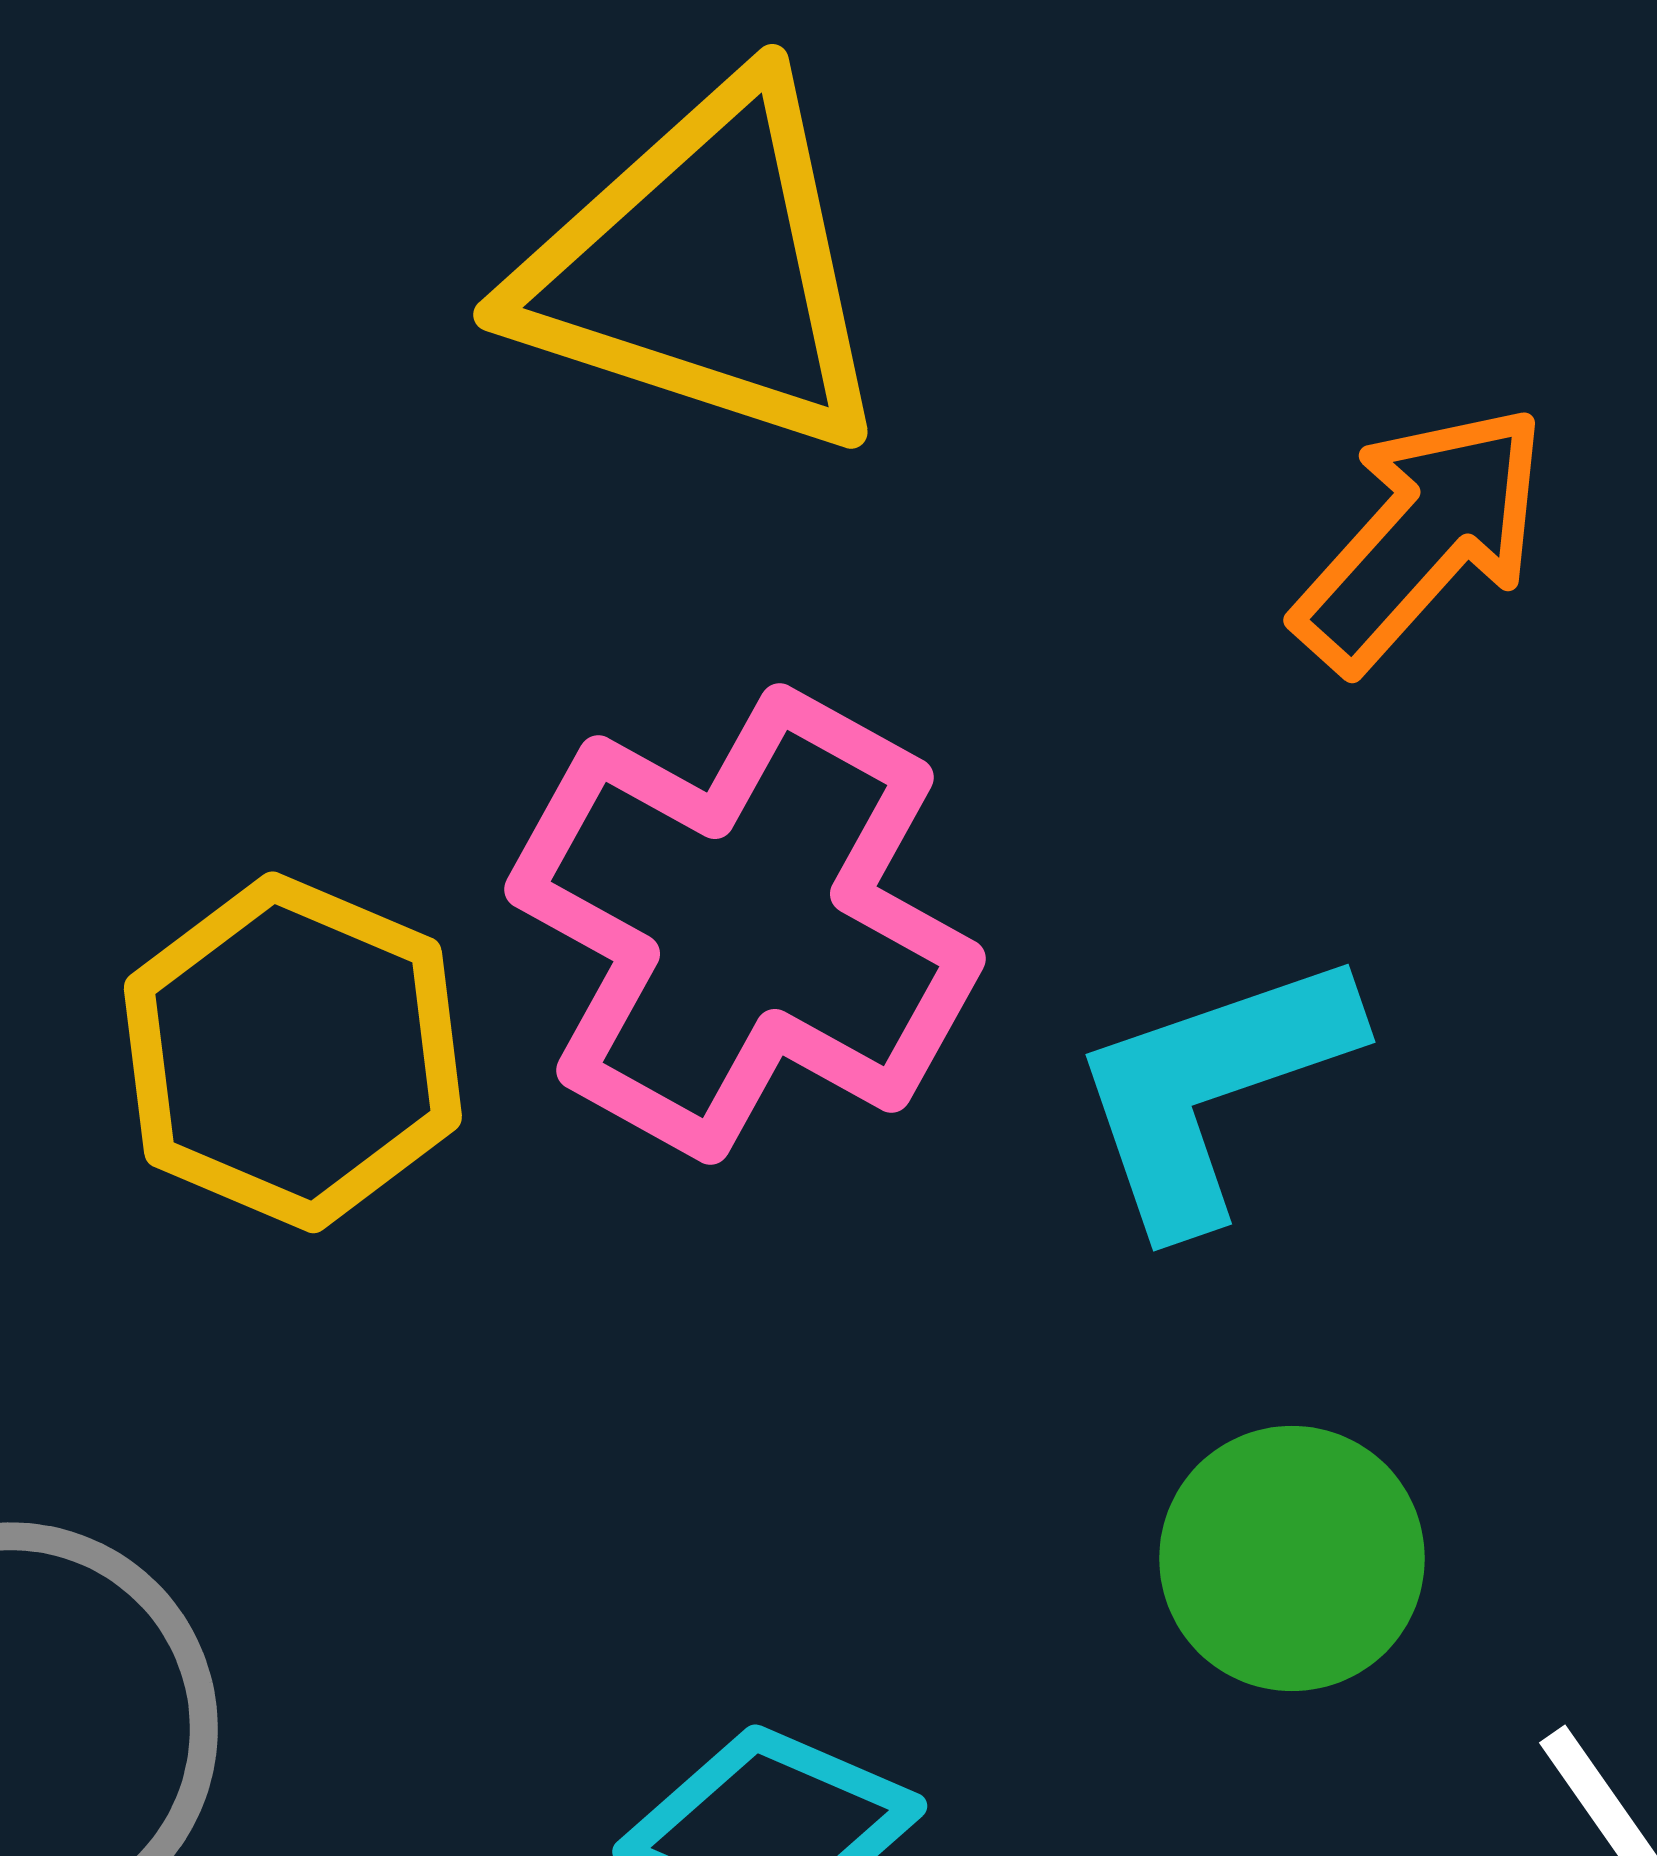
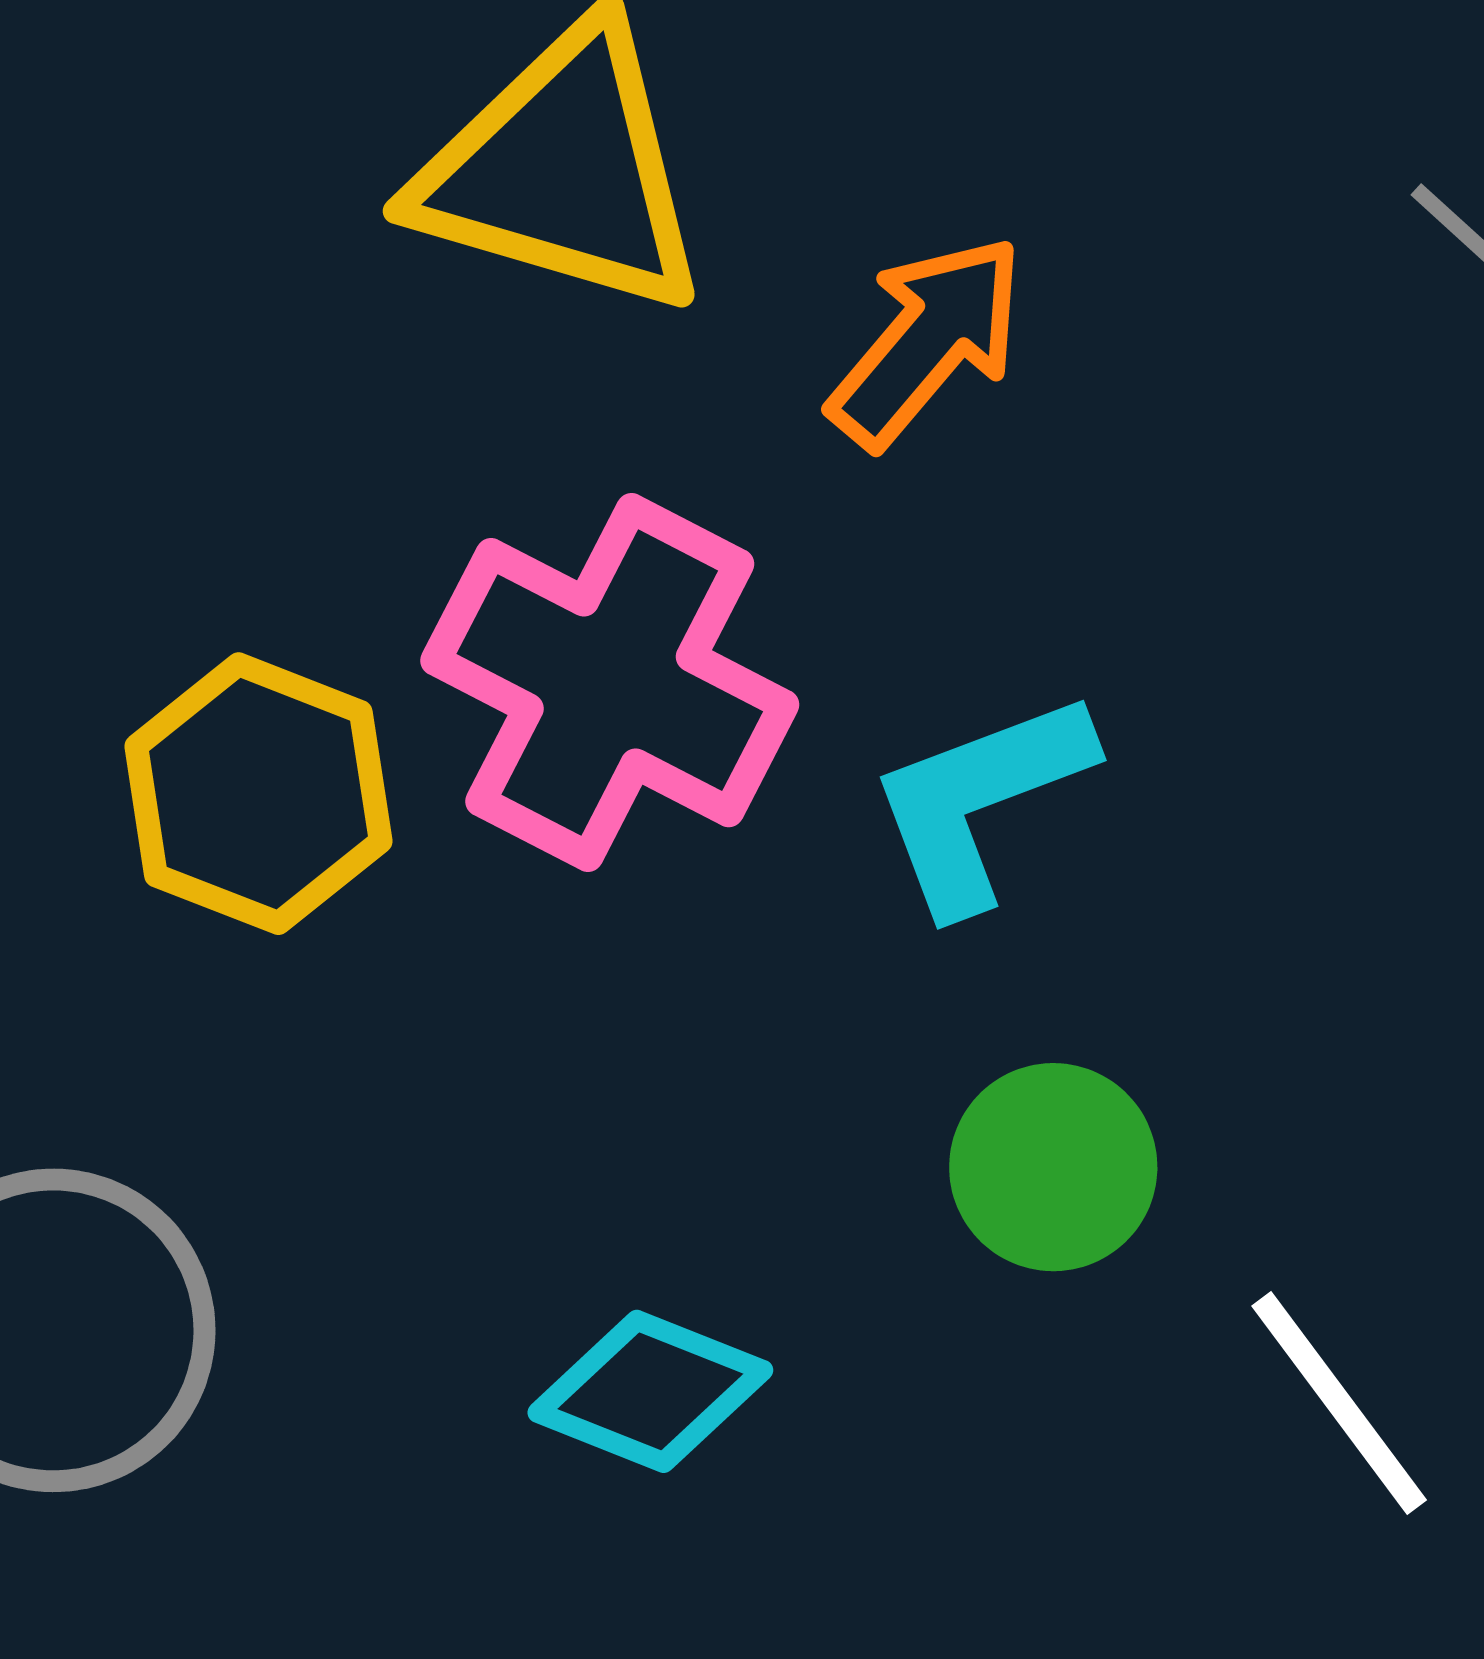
orange arrow: (1421, 537) -> (927, 341), moved

